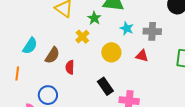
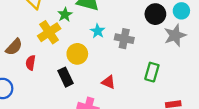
yellow cross: (82, 37) -> (49, 32), size x1.5
red triangle: (142, 56) -> (108, 82), moved
black rectangle: (105, 86) -> (66, 77), moved

